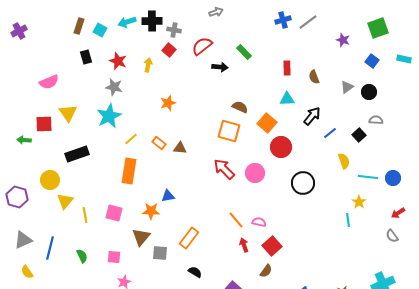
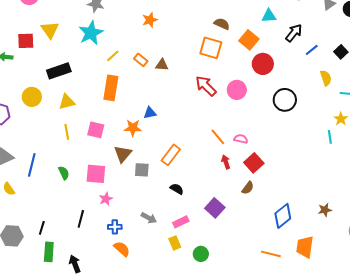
yellow triangle: (65, 201) -> (67, 102), moved, turned 36
pink square: (114, 257) -> (96, 174), size x1.5

